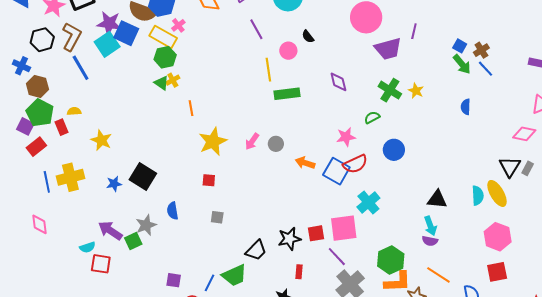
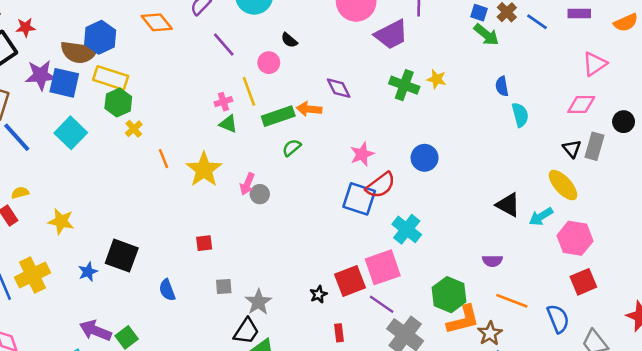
pink cross: (178, 25) -> (223, 102), moved, turned 32
cyan square: (107, 44) -> (71, 133), moved
blue line: (486, 69) -> (537, 22), moved
green triangle: (161, 83) -> (228, 124), moved
green semicircle: (372, 117) -> (292, 148), moved
yellow star: (213, 141) -> (204, 170), moved
gray circle: (276, 144) -> (260, 194), moved
orange arrow: (305, 163) -> (309, 109), moved
black triangle: (510, 167) -> (572, 149), size x0.7
gray rectangle: (528, 168) -> (594, 146), size x1.5
cyan semicircle: (478, 195) -> (520, 115), moved
black triangle: (437, 199) -> (508, 205), moved, turned 35
gray star: (146, 225) -> (258, 302), moved
cyan arrow: (430, 226) -> (541, 217), moved, turned 90
red square: (316, 233) -> (350, 281), size x1.4
black star: (289, 239) -> (318, 294), size x0.6
black trapezoid: (256, 250) -> (246, 331), moved

